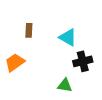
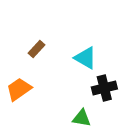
brown rectangle: (29, 30) -> (36, 49), turned 40

